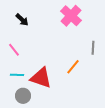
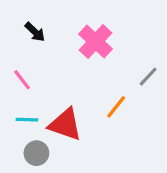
pink cross: (71, 16) -> (95, 41), moved
gray line: (93, 48) -> (148, 77), turned 40

